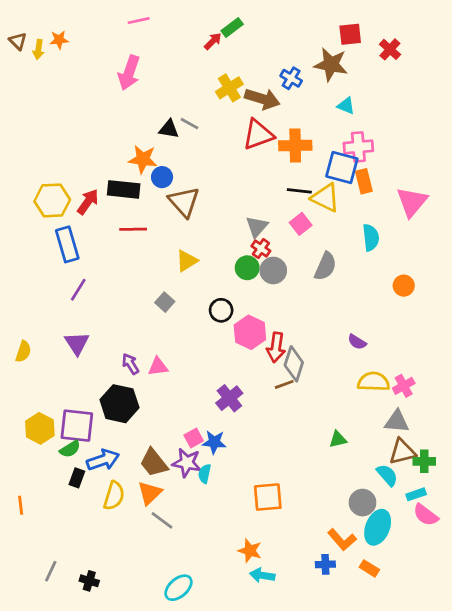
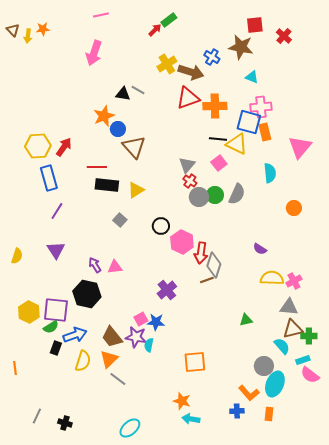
orange star: (143, 159) -> (104, 116), turned -30
black rectangle: (124, 189) -> (107, 185), moved
green circle: (247, 268) -> (215, 195), moved
orange rectangle: (369, 568) -> (269, 414), turned 64

